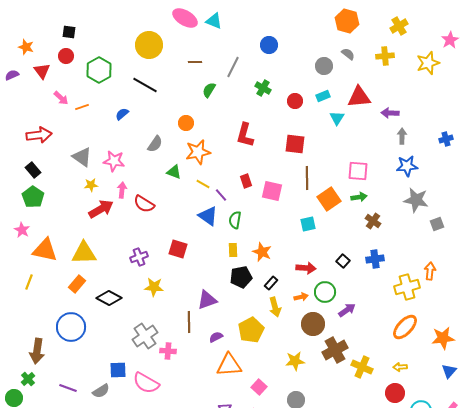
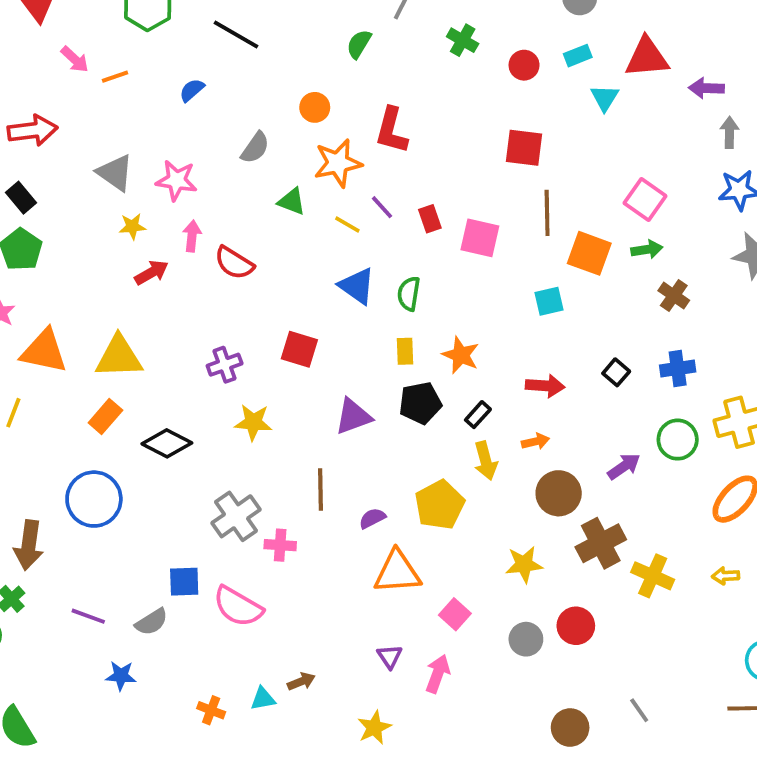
red L-shape: (245, 135) -> (392, 130), moved
pink square: (358, 171) -> (645, 200), turned 30
purple line: (221, 195) -> (382, 207), moved
orange square: (329, 199) -> (589, 253), turned -35
red arrow: (101, 209) -> (152, 273), size x0.7
green circle: (325, 292) -> (678, 440), moved
purple triangle: (207, 300) -> (353, 416), moved
red circle: (395, 393) -> (576, 626), moved

